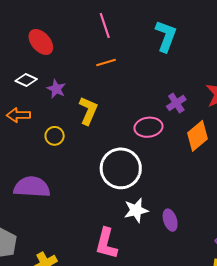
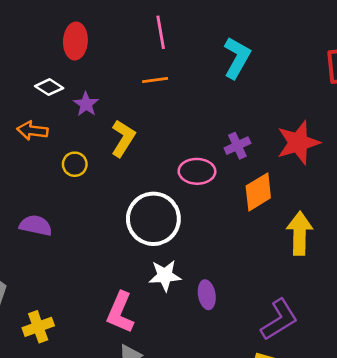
red ellipse: (41, 42) -> (75, 41), turned 36
purple semicircle: (32, 187) -> (36, 225), size x0.7

